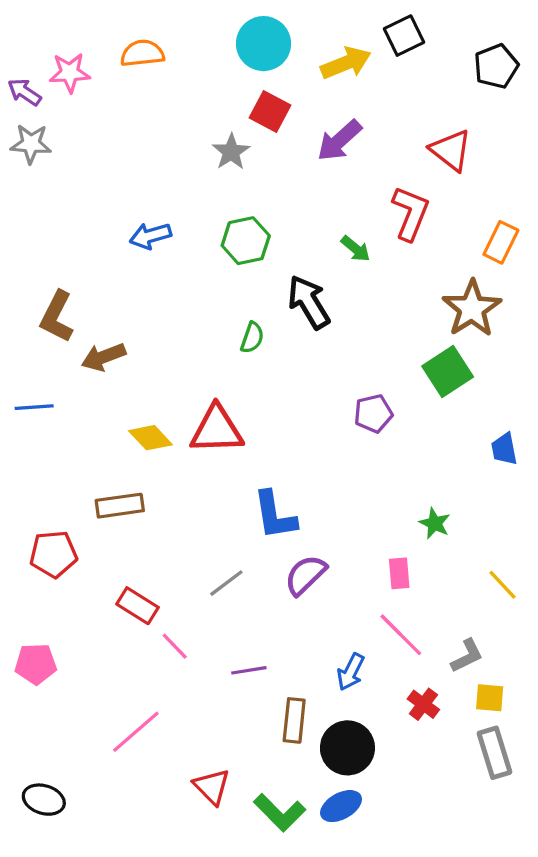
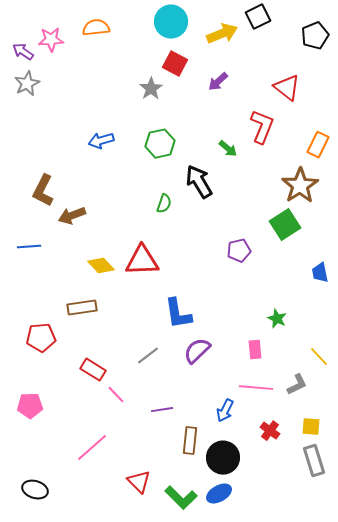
purple arrow: (339, 141) -> (218, 82), size x0.7
gray star: (31, 144) -> (27, 84), turned -30
pink line: (401, 635) -> (256, 388), turned -40
gray L-shape: (467, 656) -> (297, 385), moved

